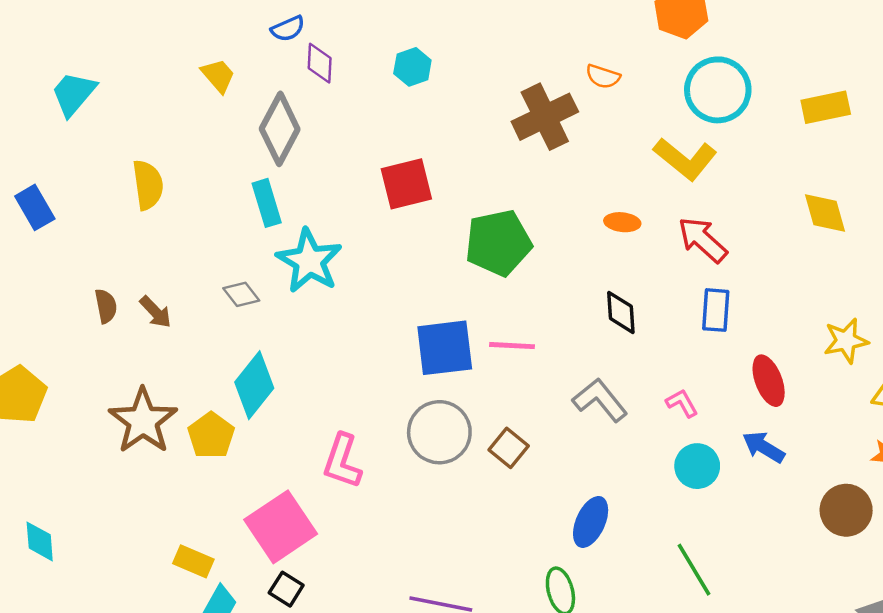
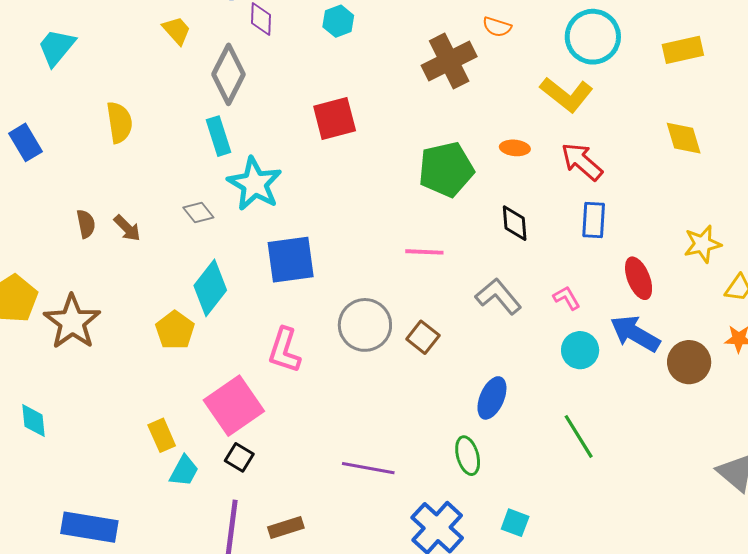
green pentagon: (498, 243) -> (446, 169), moved
blue square: (445, 348) -> (291, 260), moved
brown star: (143, 421) -> (72, 322), moved
blue arrow: (764, 447) -> (635, 334), size x1.4
brown circle: (846, 510) -> (689, 362), moved
yellow rectangle: (193, 561) -> (162, 435), turned 44

